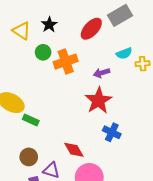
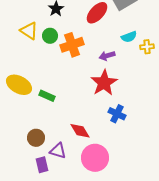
yellow triangle: (22, 31) -> (29, 31), moved
green rectangle: (31, 120) -> (47, 96), moved

